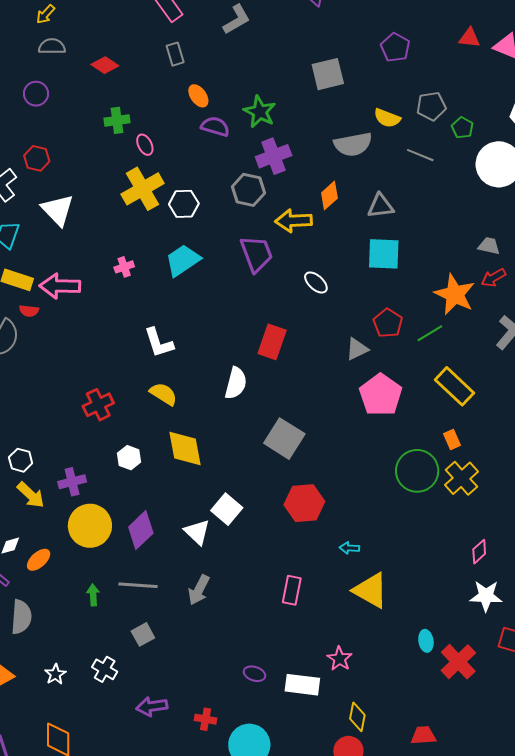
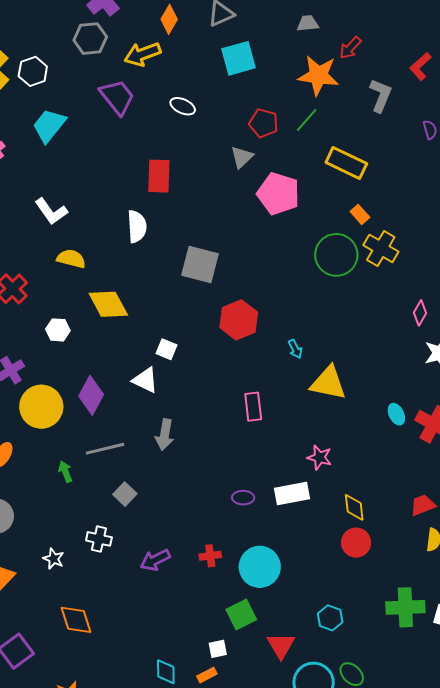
gray trapezoid: (489, 246) -> (308, 23), moved
white square: (227, 509) -> (167, 349), size x0.7
cyan arrow: (349, 548) -> (295, 349), turned -102

